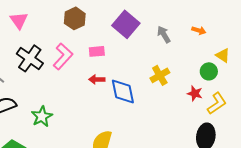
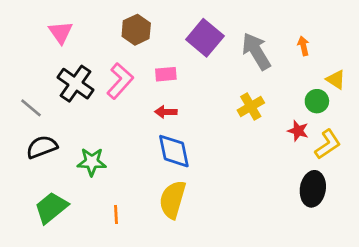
orange arrow: (199, 30) -> (303, 46), turned -120
gray arrow: (164, 34) -> (256, 51), size x1.6
blue diamond: (123, 91) -> (174, 151), moved
green star: (42, 116) -> (92, 162), turned 30

